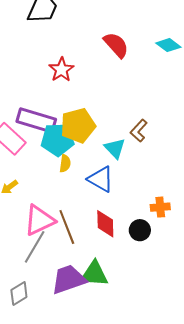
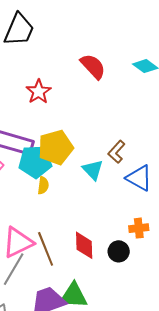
blue triangle: (101, 179) -> (139, 178), moved

